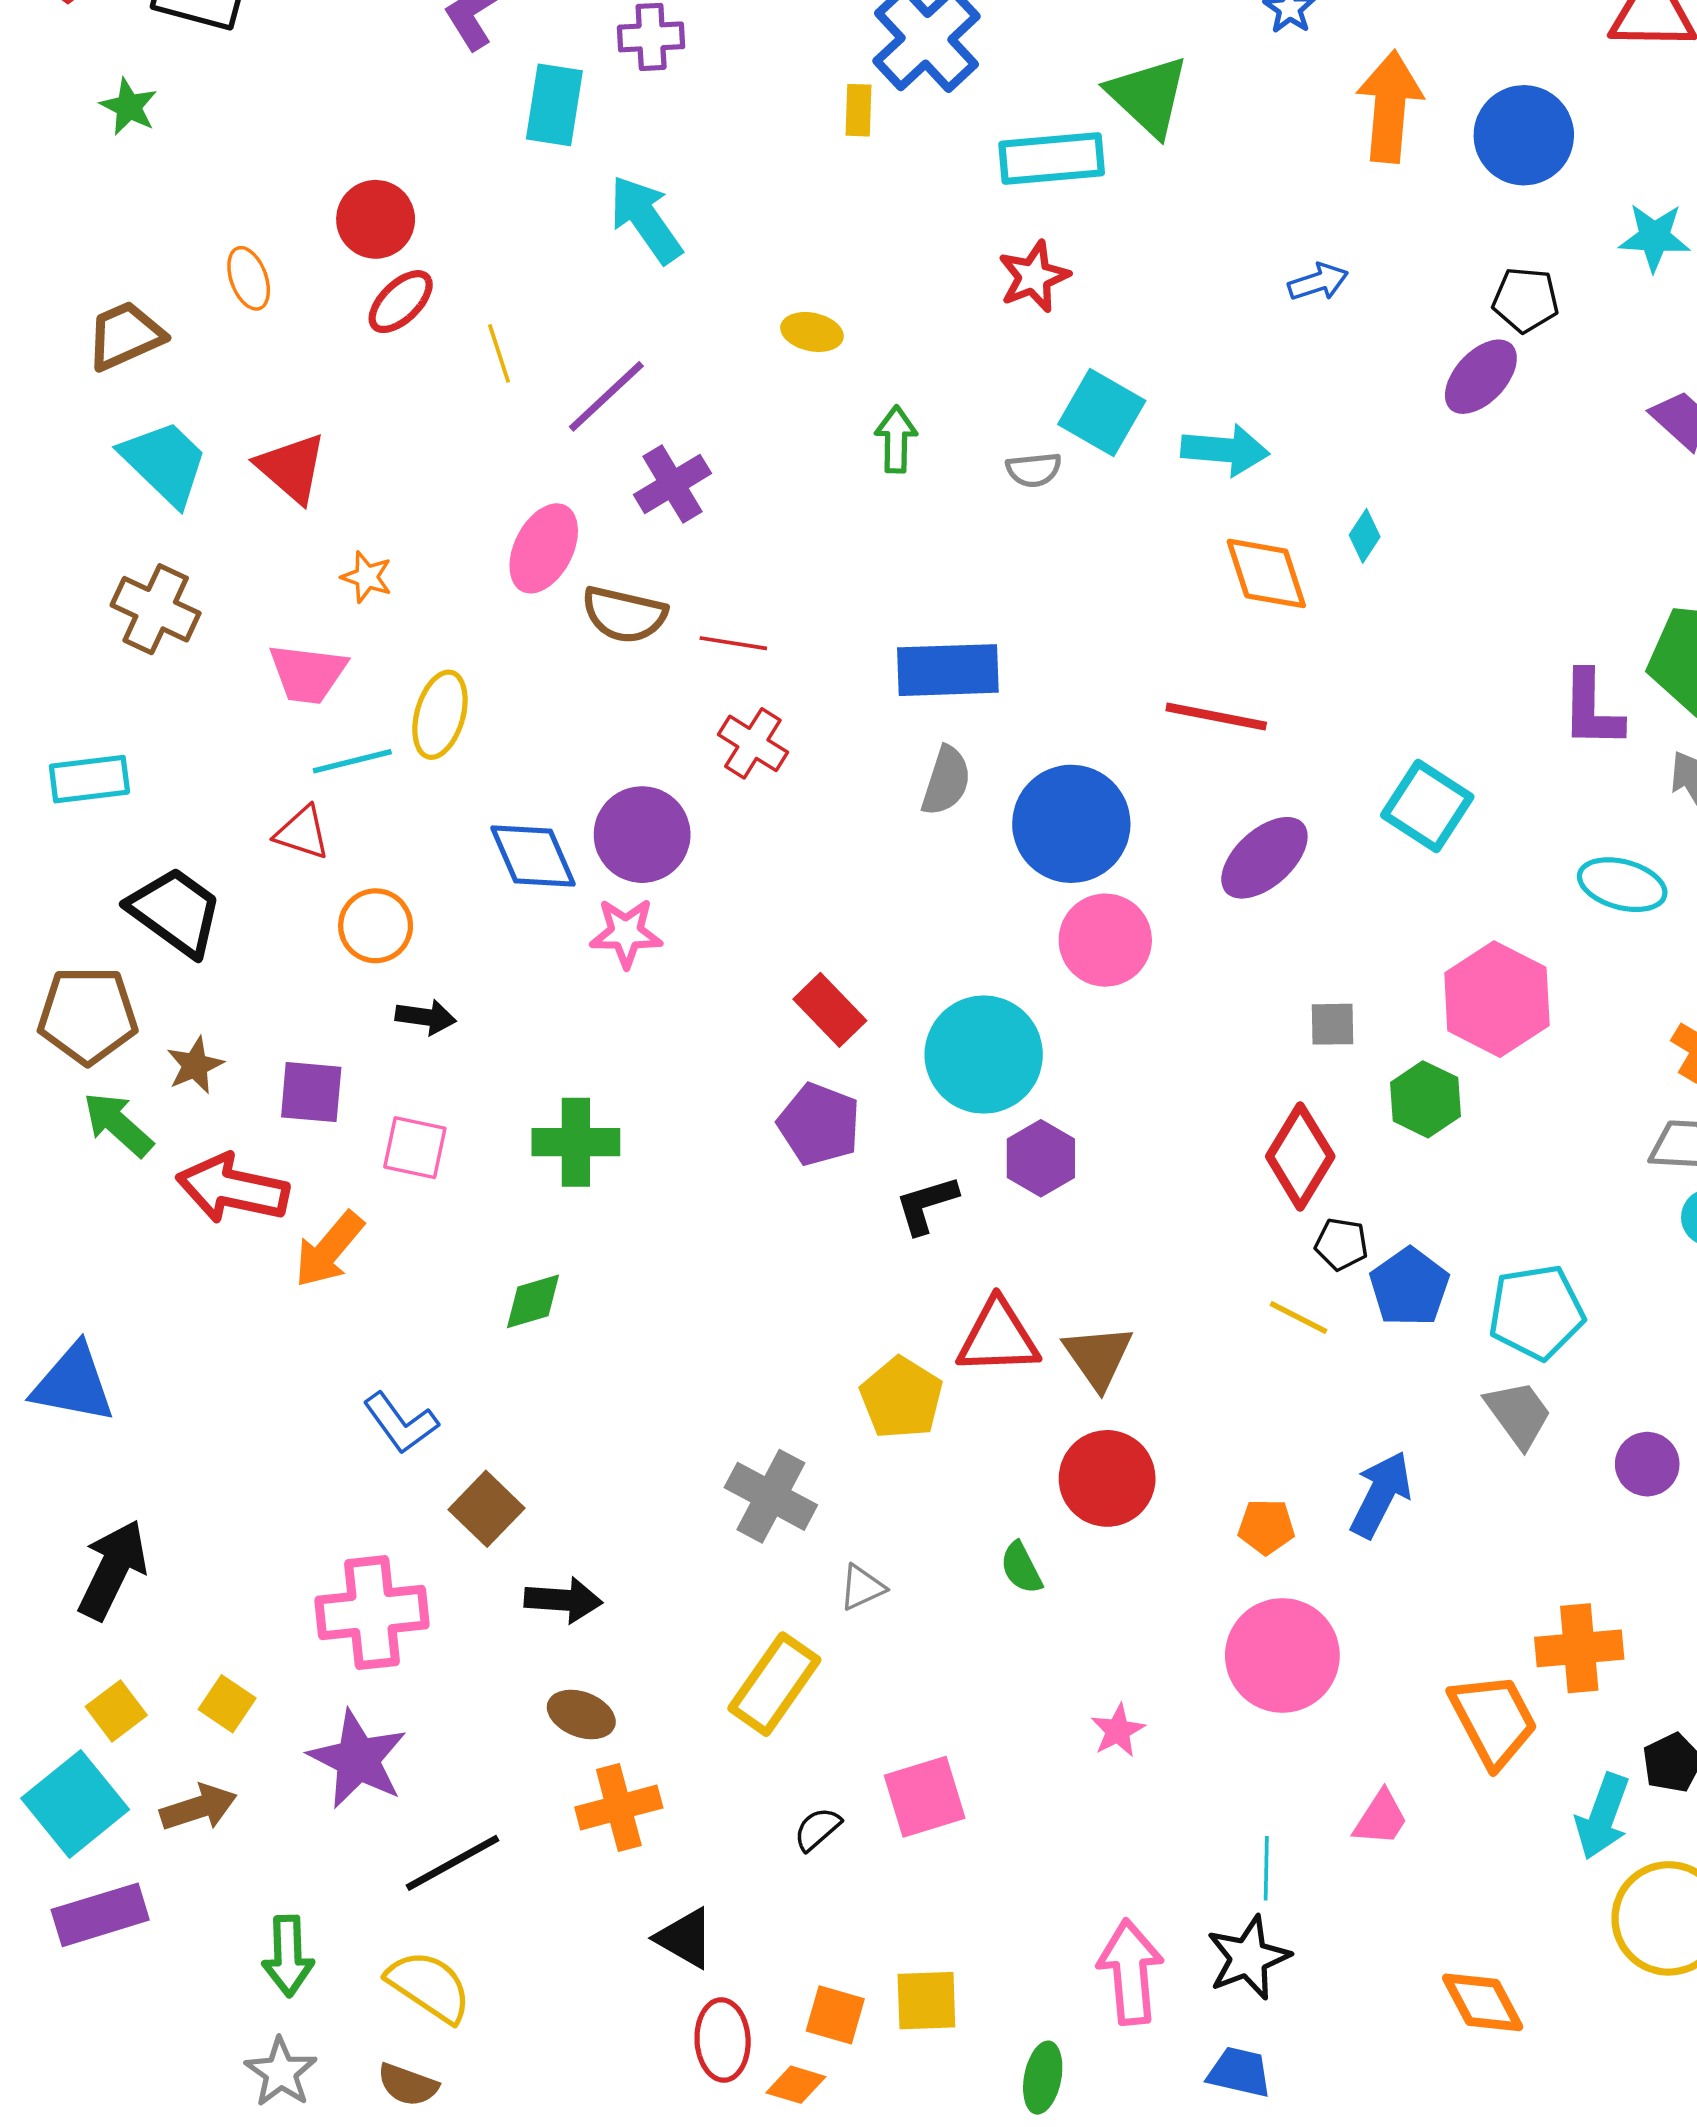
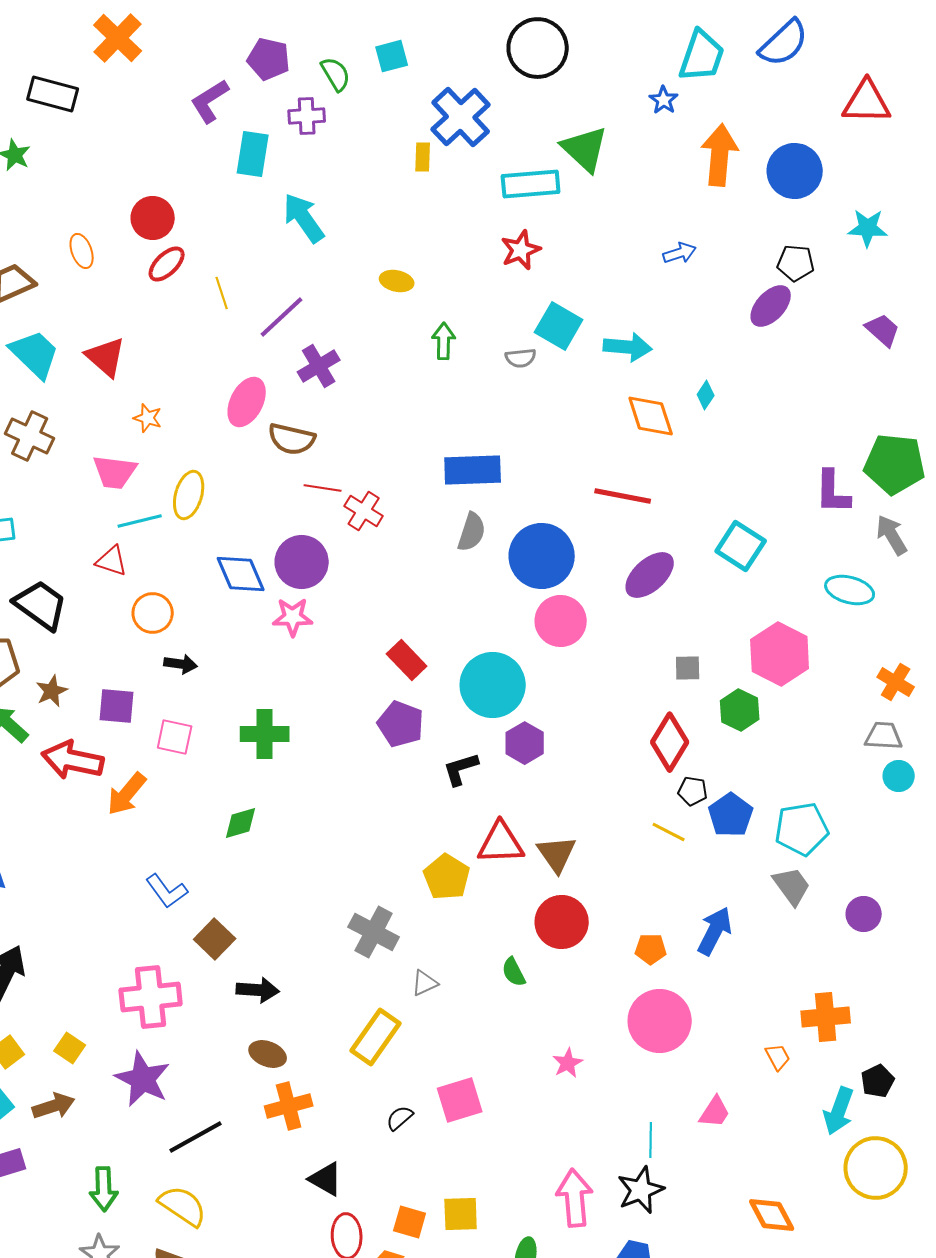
red line: (733, 643) -> (323, 488), moved
orange trapezoid: (1493, 1720) -> (778, 1057), size x0.5

